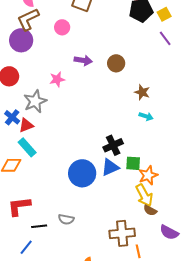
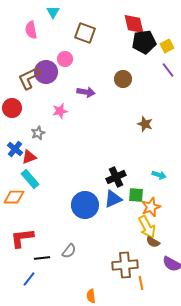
brown L-shape: (28, 19) -> (29, 78), moved
purple circle: (21, 40) -> (46, 72), moved
brown circle: (116, 63) -> (123, 79), moved
gray star: (35, 101) -> (38, 133), size x0.6
cyan arrow: (146, 116) -> (159, 175), moved
gray semicircle: (66, 219) -> (69, 251), turned -63

